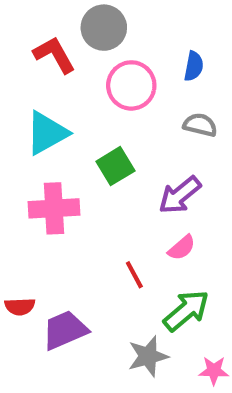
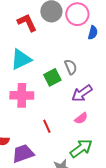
pink circle: (131, 85) -> (77, 14), moved
gray semicircle: (200, 125) -> (71, 67), moved, turned 49
red line: (134, 275) -> (47, 126), moved

